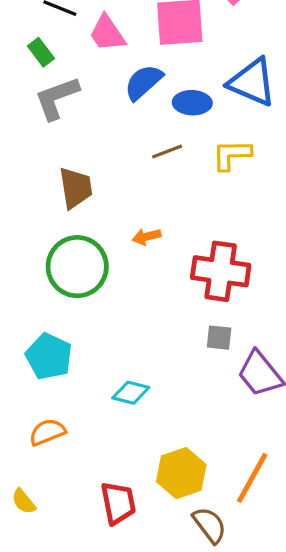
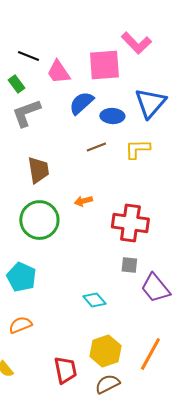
blue triangle: (252, 82) -> (150, 103), turned 48
cyan diamond: (131, 393) -> (94, 300), moved, turned 35
brown semicircle: (210, 525) -> (107, 384), moved, turned -80

